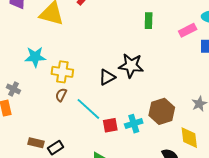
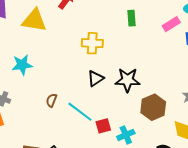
black star: (131, 66) -> (128, 80), moved
yellow cross: (62, 72) -> (92, 43), moved
cyan cross: (134, 124) -> (126, 135), moved

